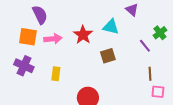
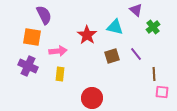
green cross: (160, 33) -> (153, 27), moved
pink arrow: (53, 39) -> (58, 51), moved
purple line: (145, 46) -> (136, 54), moved

